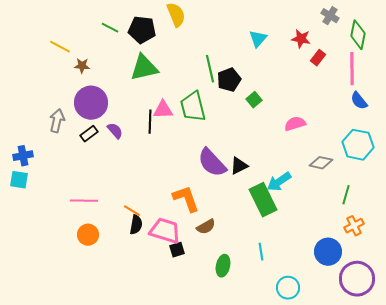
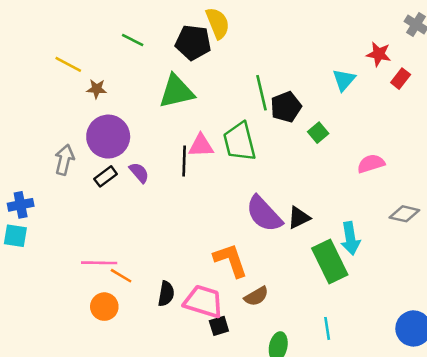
black pentagon: (142, 30) -> (193, 43), moved
cyan triangle: (258, 39) -> (344, 80), moved
cyan arrow: (279, 182) -> (350, 238), turned -65
orange line: (132, 211) -> (121, 276), moved

